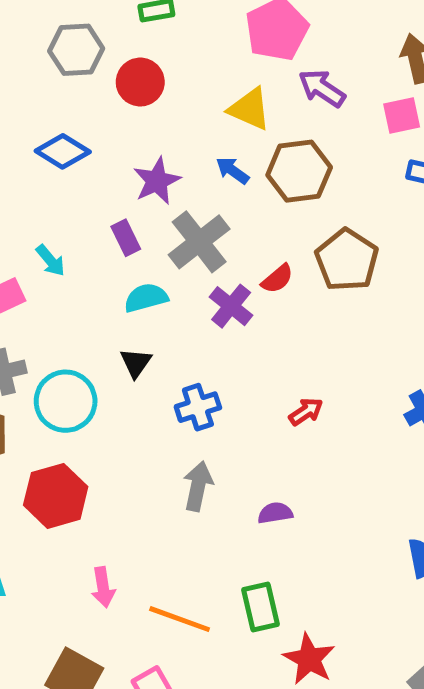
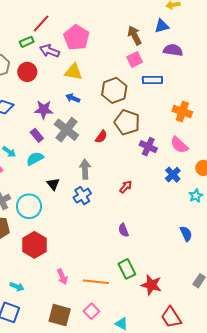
purple arrow: (322, 88) -> (50, 51), moved
brown hexagon: (299, 171) -> (114, 90), moved
purple star: (157, 181) -> (44, 110), turned -30
cyan semicircle: (146, 298) -> (35, 159), moved
purple cross: (231, 306) -> (148, 147), moved
gray arrow: (198, 486) -> (85, 169), moved
purple semicircle: (275, 513) -> (123, 230), turned -88

